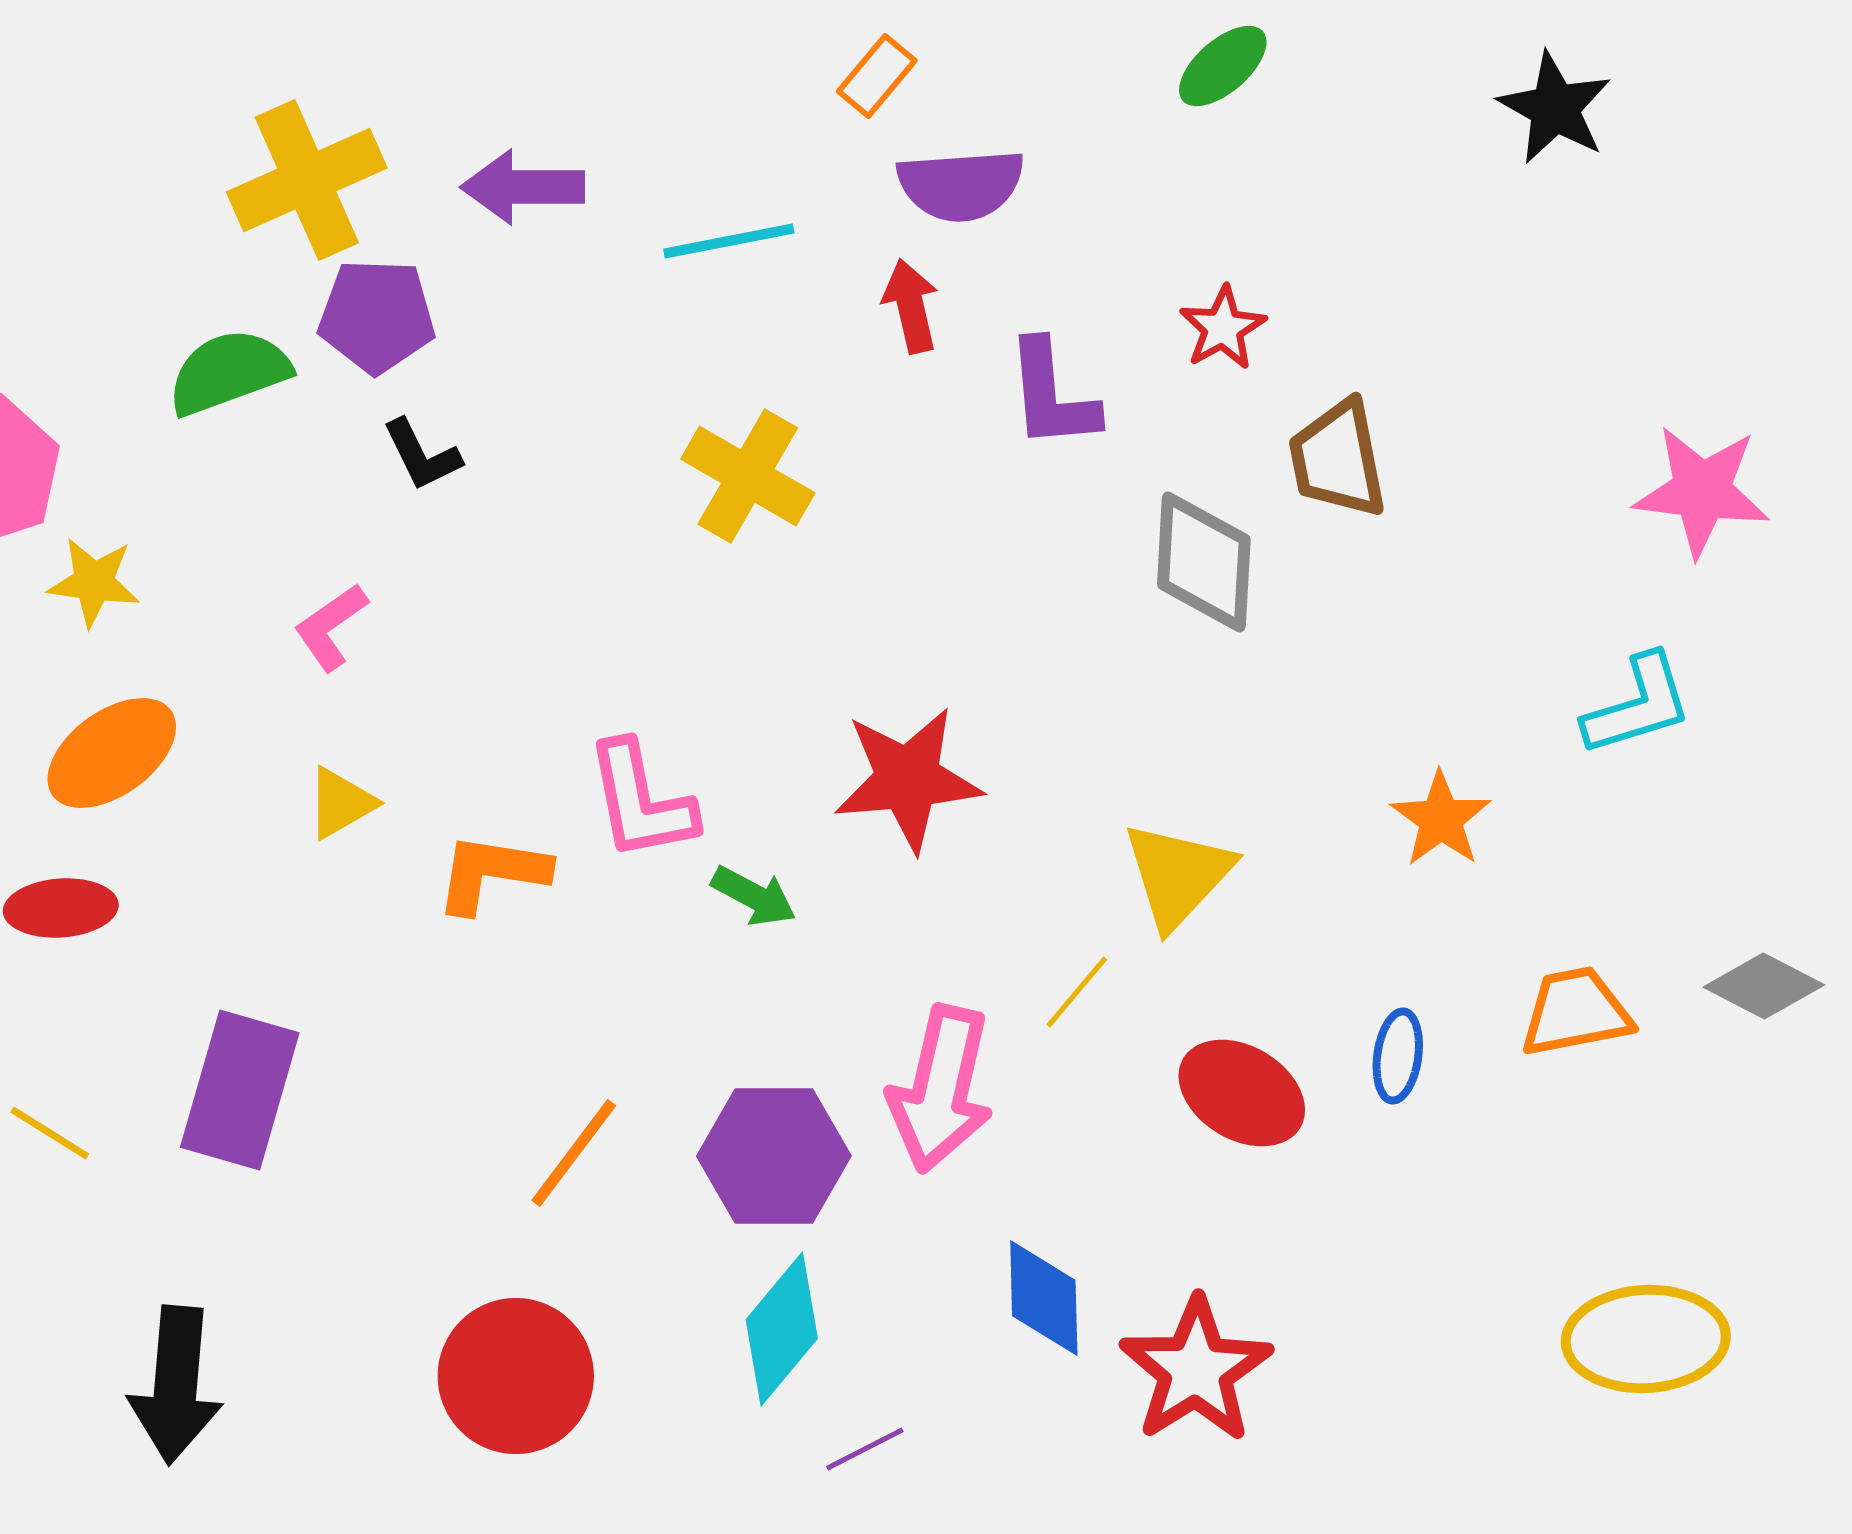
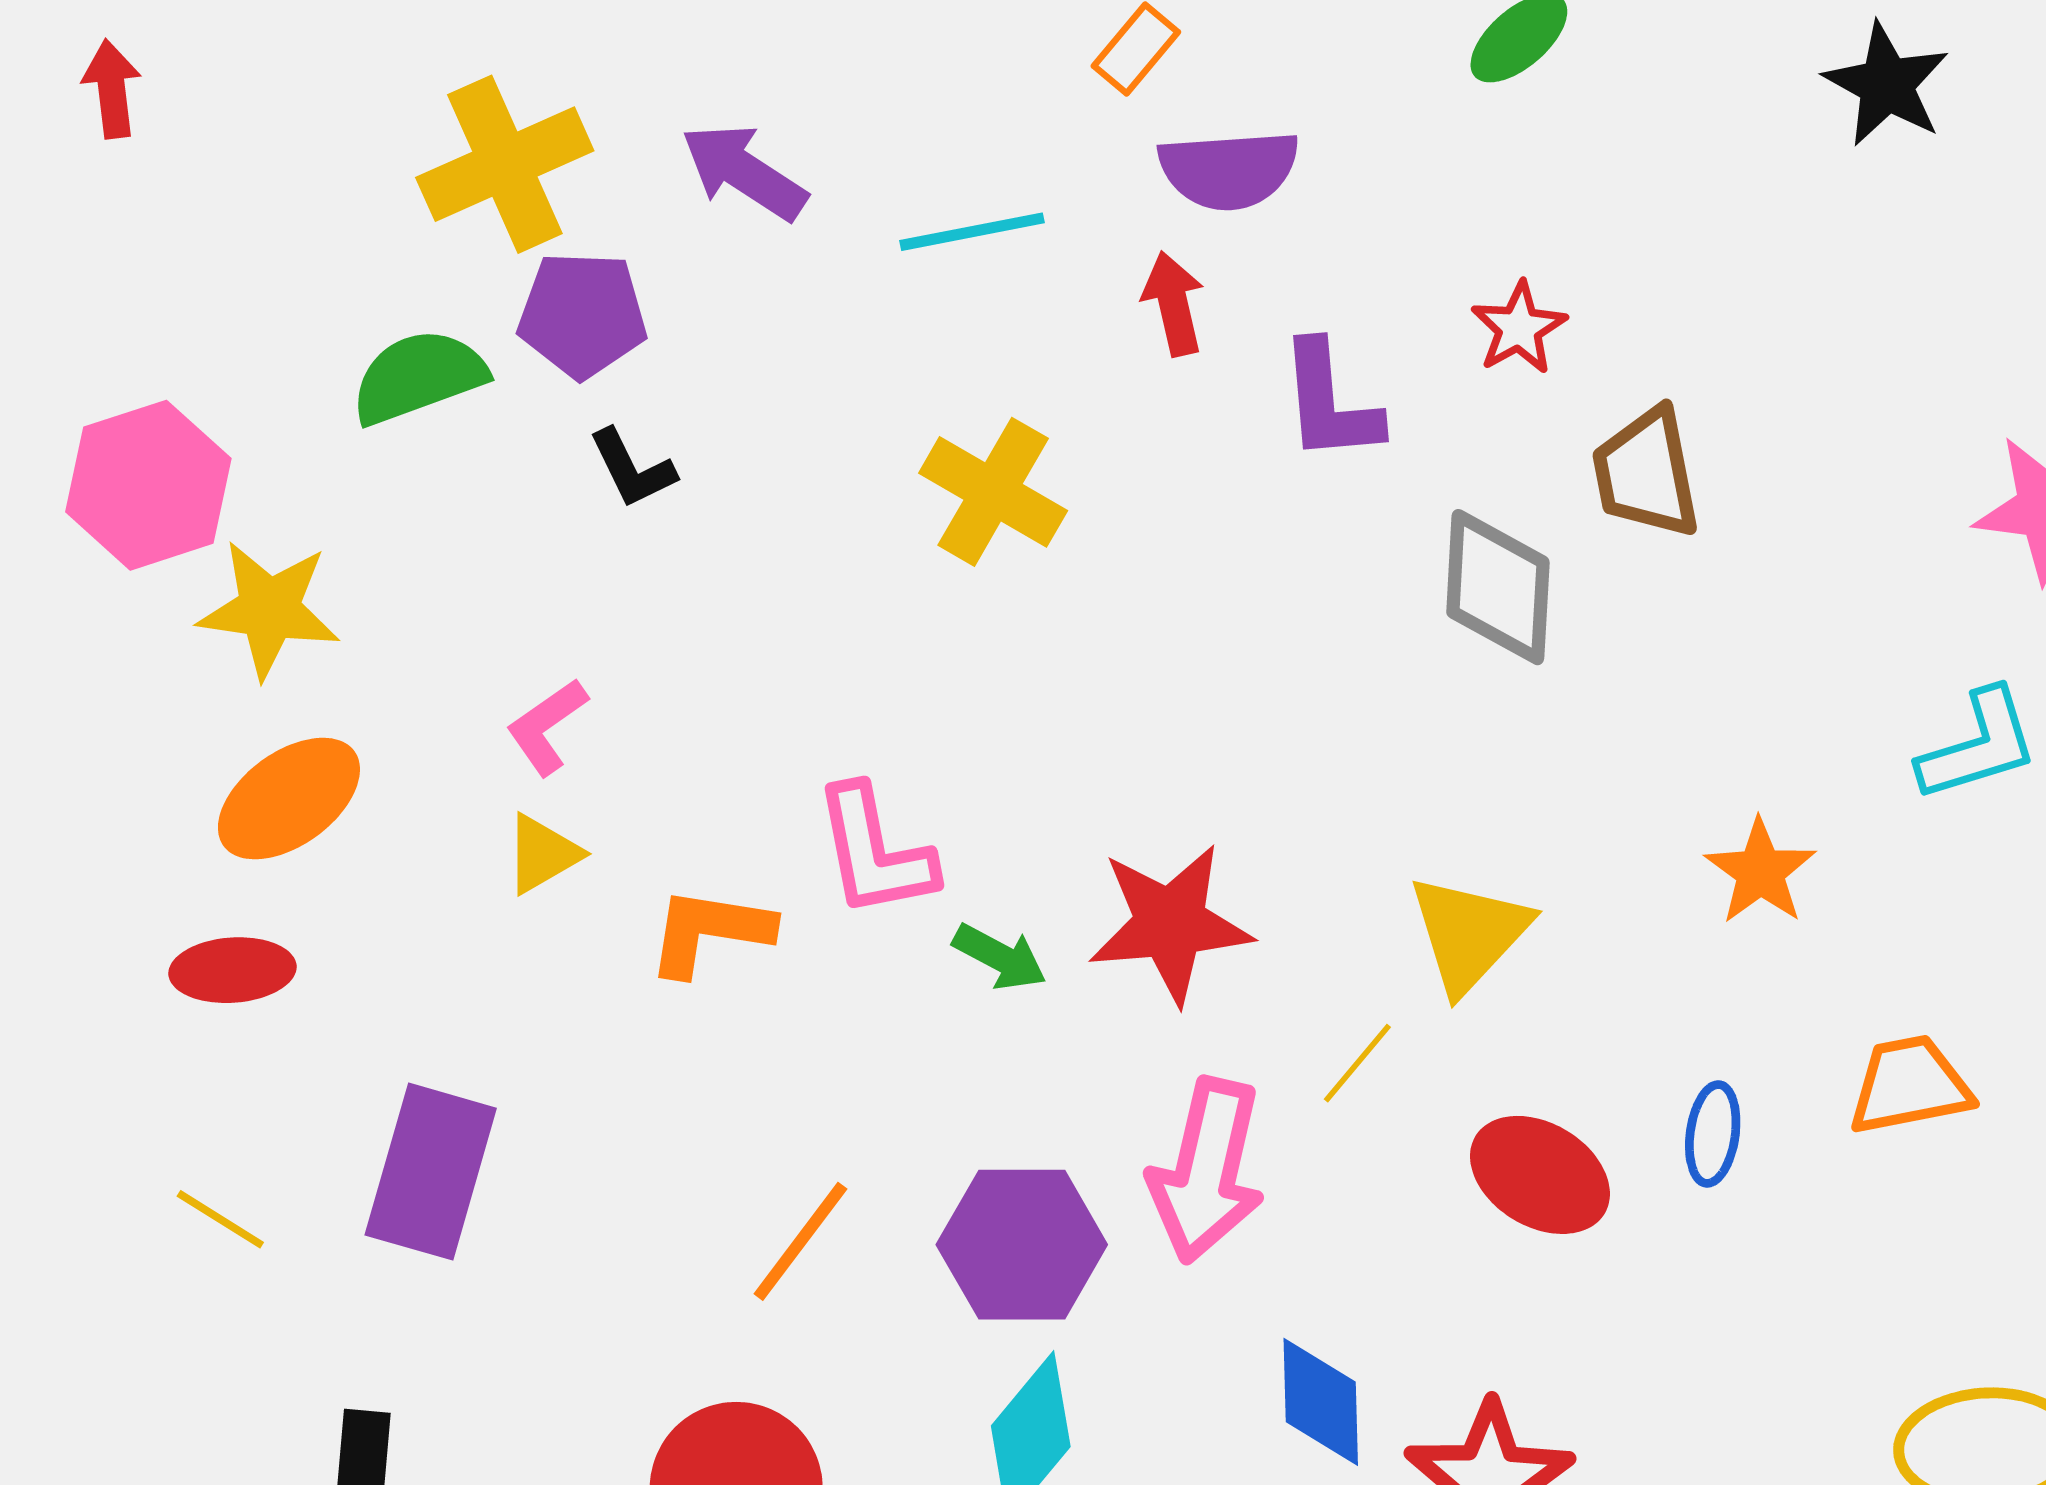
purple arrow: (523, 187) -> (744, 172), turned 33
yellow star: (94, 582) -> (269, 609), size x1.4
pink L-shape: (331, 627) -> (547, 727), moved
red star: (908, 779) -> (1170, 924), moved

